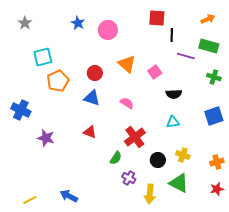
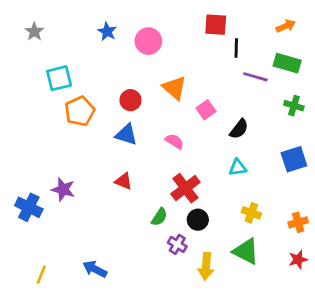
pink square: (155, 72) -> (206, 110), moved
black semicircle: (174, 94) -> (239, 129), turned -49
blue cross: (21, 110) -> (29, 207), moved
black circle: (158, 160) -> (198, 220), moved
yellow line: (30, 200) -> (41, 275), turned -40

